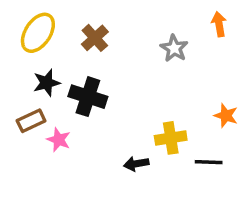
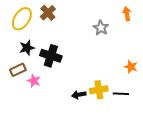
brown cross: (95, 38) -> (48, 13), moved
yellow cross: (171, 138) -> (99, 90), moved

